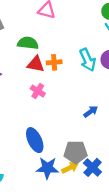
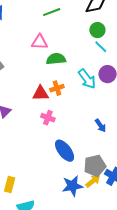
green semicircle: (28, 43) -> (56, 59), moved
blue arrow: (91, 112) -> (100, 126), turned 104
blue ellipse: (35, 140) -> (65, 151), moved

